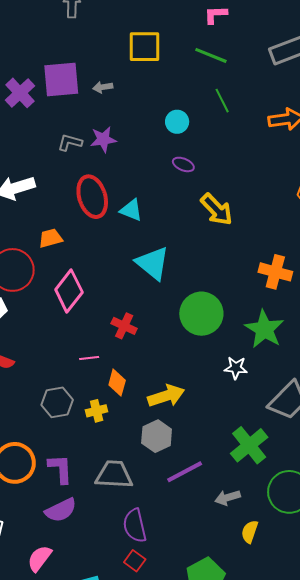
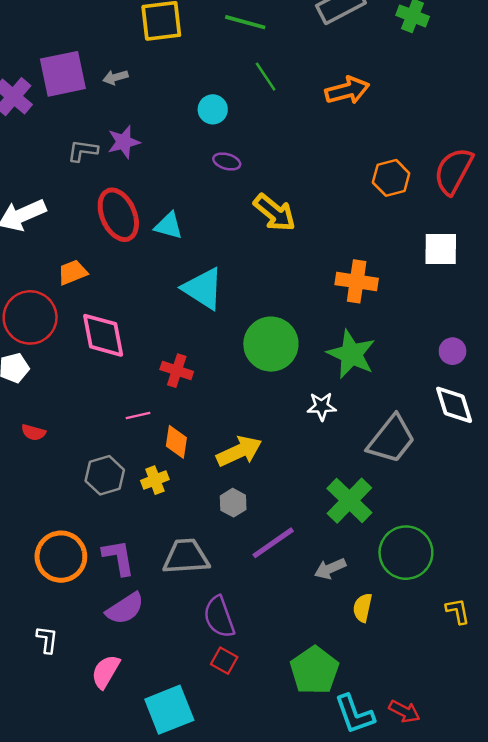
pink diamond: (69, 291) -> (103, 335), turned -42
gray hexagon: (157, 436) -> (233, 503), size x0.7

